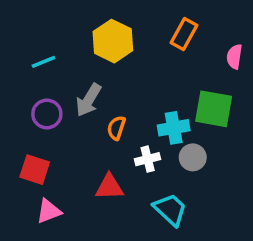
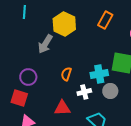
cyan line: (43, 62) -> (24, 12), moved, turned -64
gray arrow: (89, 100) -> (45, 44), moved
purple circle: (47, 114) -> (28, 77), moved

